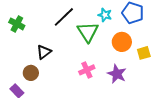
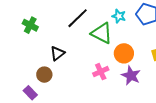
green triangle: (88, 32) -> (102, 33), turned -30
orange circle: (122, 42) -> (124, 53), moved

